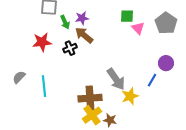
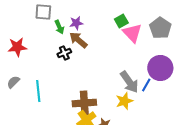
green square: (127, 16) -> (121, 21), turned -32
pink triangle: (138, 28) -> (132, 33), size x1.5
red star: (42, 42) -> (17, 47), moved
purple circle: (166, 63) -> (160, 68), size x1.6
gray arrow: (116, 79) -> (129, 82), moved

